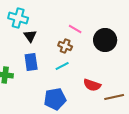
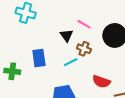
black triangle: (30, 36) -> (67, 35), moved
brown cross: (65, 46) -> (84, 49), moved

